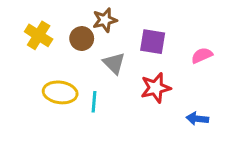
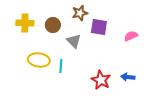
brown star: (105, 20) -> (80, 13), moved
yellow cross: (39, 35) -> (25, 23), turned -30
red star: (156, 88) -> (101, 80), moved, turned -30

